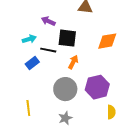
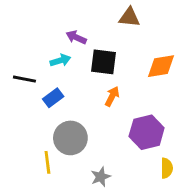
cyan arrow: (29, 39) -> (60, 60), moved
black line: (48, 50) -> (24, 79), moved
gray circle: (65, 89) -> (70, 138), moved

